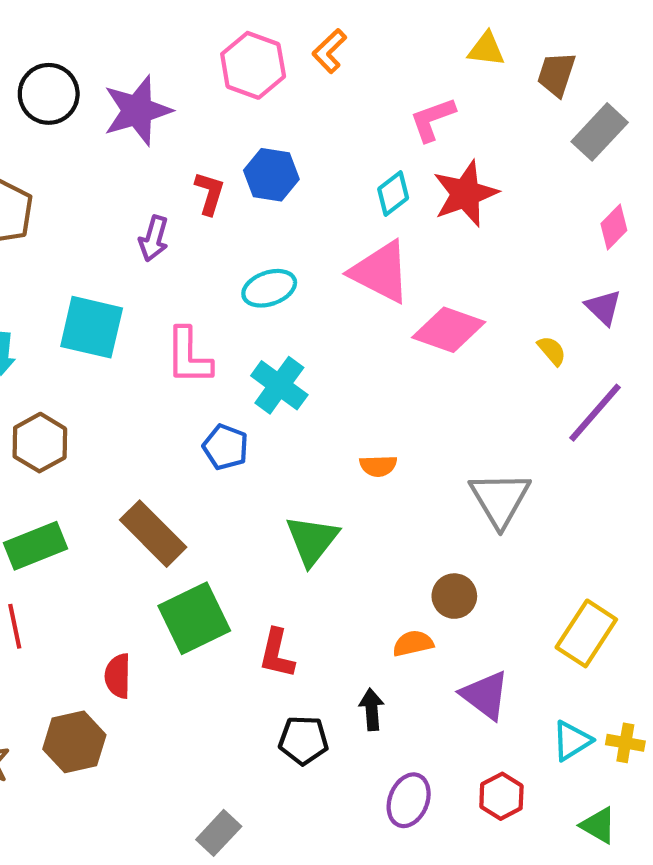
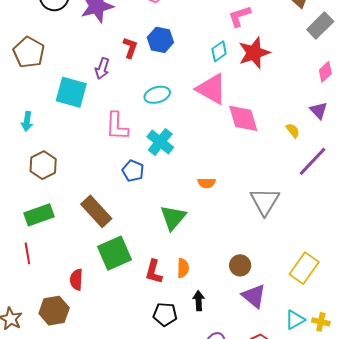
cyan square: (92, 327) -> (71, 92), moved
pink diamond: (449, 330) -> (243, 118), turned 52
brown circle: (454, 596) -> (240, 265), moved
orange semicircle: (413, 643) -> (183, 268), moved, turned 102

